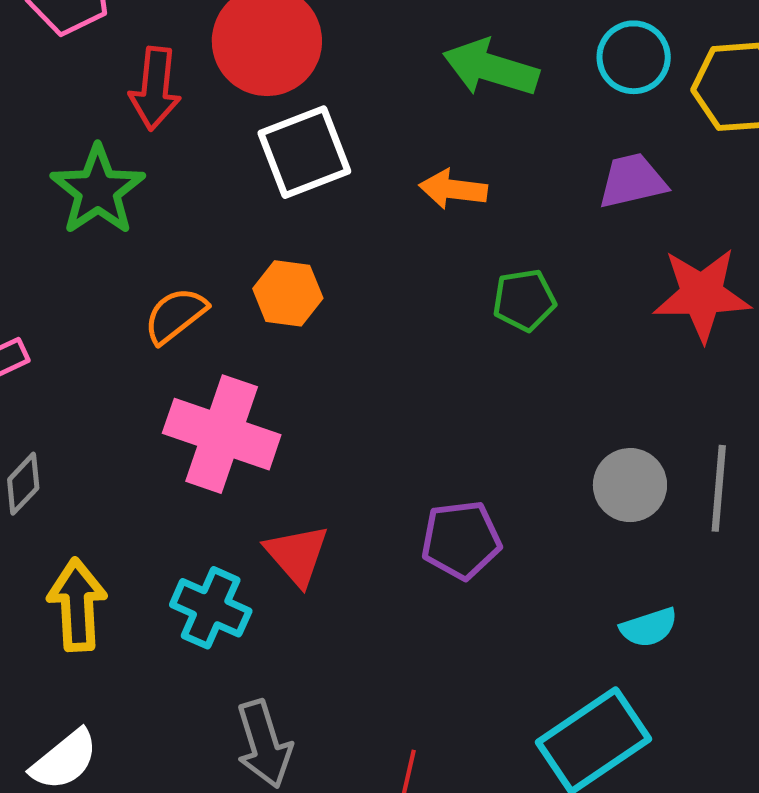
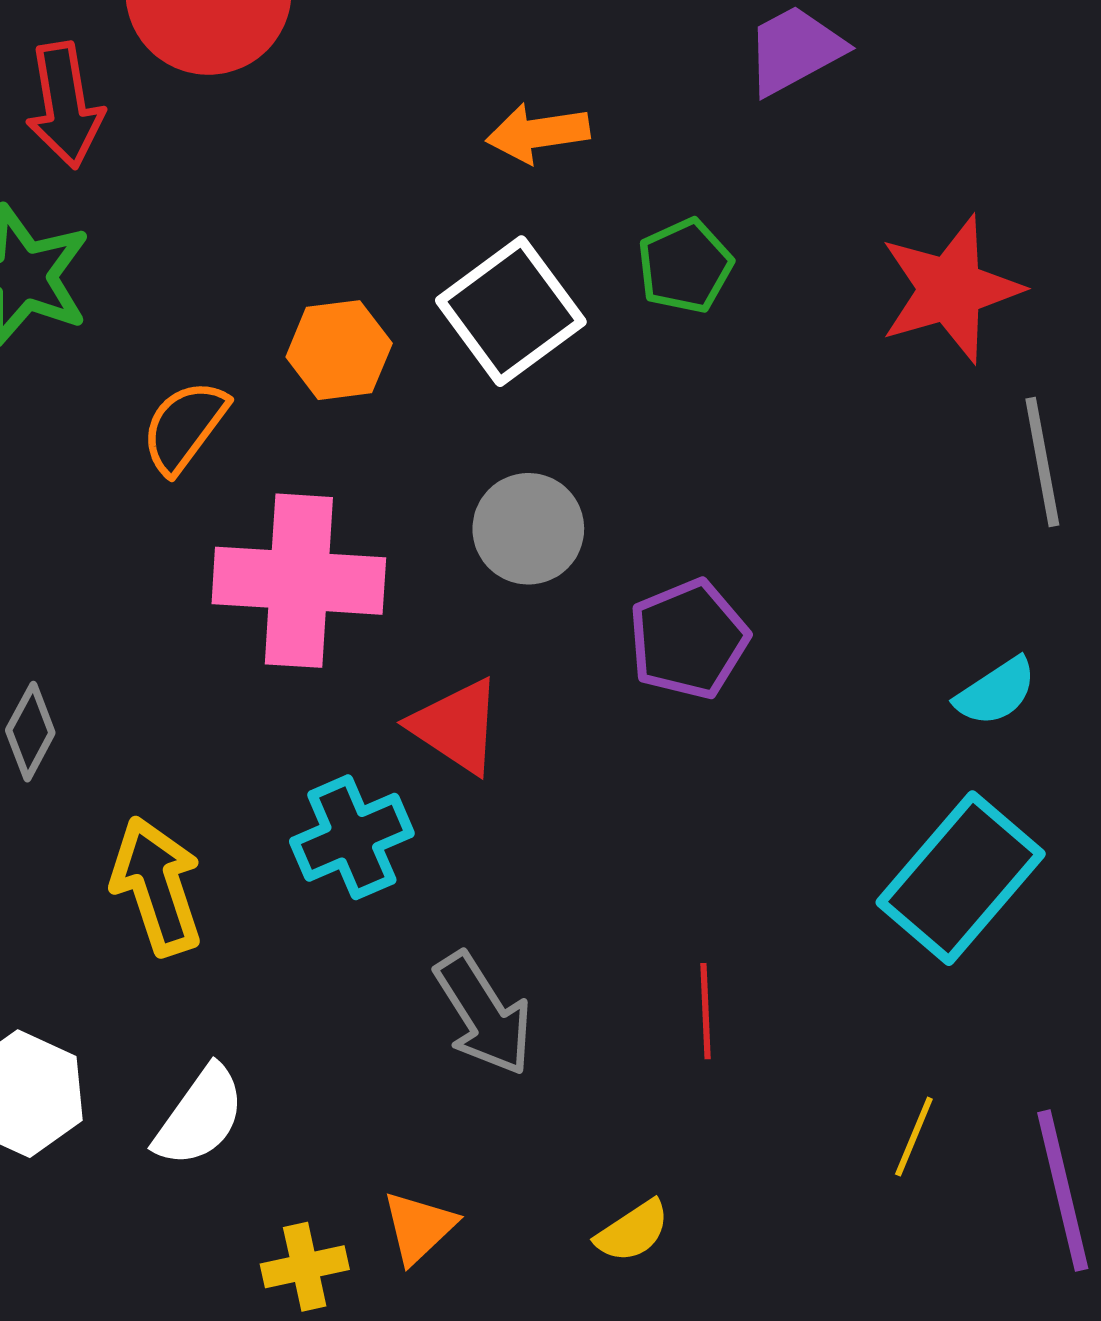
white square: (304, 152) -> (511, 311), moved
red star: (702, 295) -> (950, 289), moved
gray circle: (630, 485) -> (528, 529), moved
cyan cross: (211, 608) -> (352, 837), turned -32

